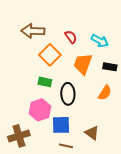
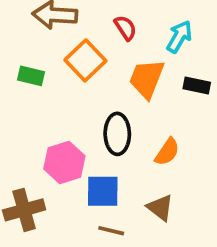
cyan arrow: (100, 41) -> (179, 37), turned -90
green rectangle: (45, 82) -> (31, 76), moved
orange semicircle: (105, 93) -> (167, 152), moved

